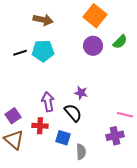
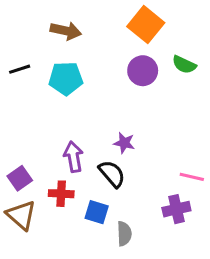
green semicircle: (120, 42) -> (184, 65), turned 70
black line: (20, 53) -> (20, 69), moved

